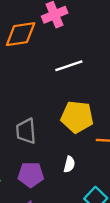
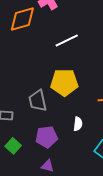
yellow pentagon: (77, 117) -> (64, 82), moved

